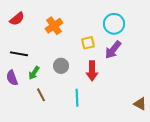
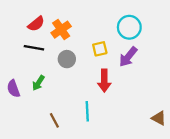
red semicircle: (17, 19) -> (36, 24), moved
black line: (19, 54) -> (34, 48), moved
gray circle: (61, 66) -> (67, 59), moved
brown line: (41, 95) -> (54, 120), moved

